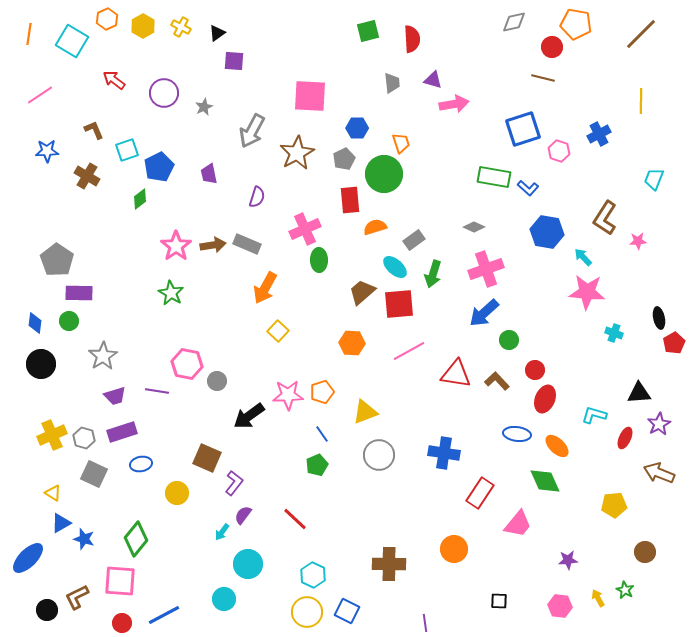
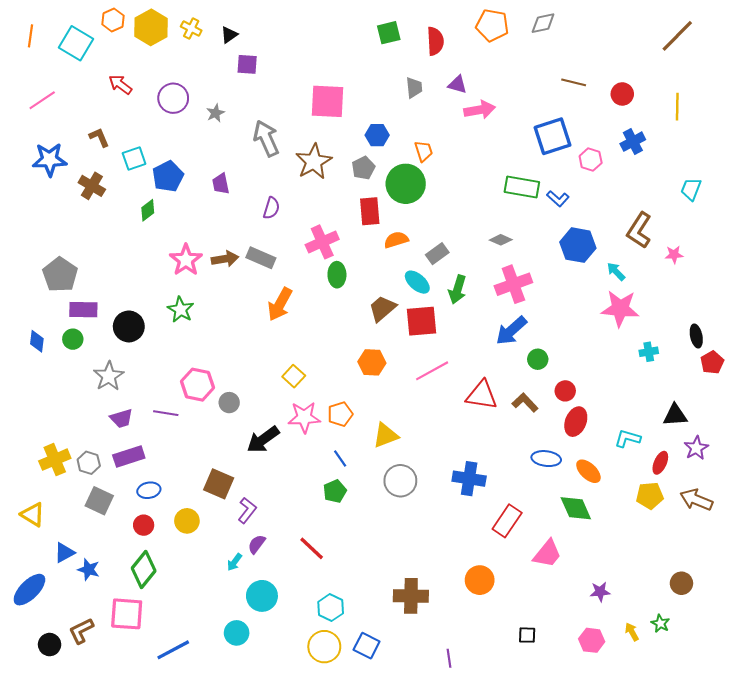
orange pentagon: (576, 24) -> (492, 25), moved
yellow hexagon: (143, 26) -> (151, 27), size x1.4
red circle: (552, 47) -> (622, 94), moved
gray arrow: (252, 131) -> (266, 138), turned 128
blue star: (47, 151) -> (50, 160), size x1.4
yellow square: (278, 331) -> (294, 376), moved
cyan cross: (614, 333) -> (649, 352), turned -30
black circle: (41, 364) -> (129, 326), moved
yellow triangle: (53, 493) -> (33, 515), moved, size x1.4
yellow pentagon: (614, 505) -> (650, 496), moved
red circle: (122, 623) -> (144, 525), moved

